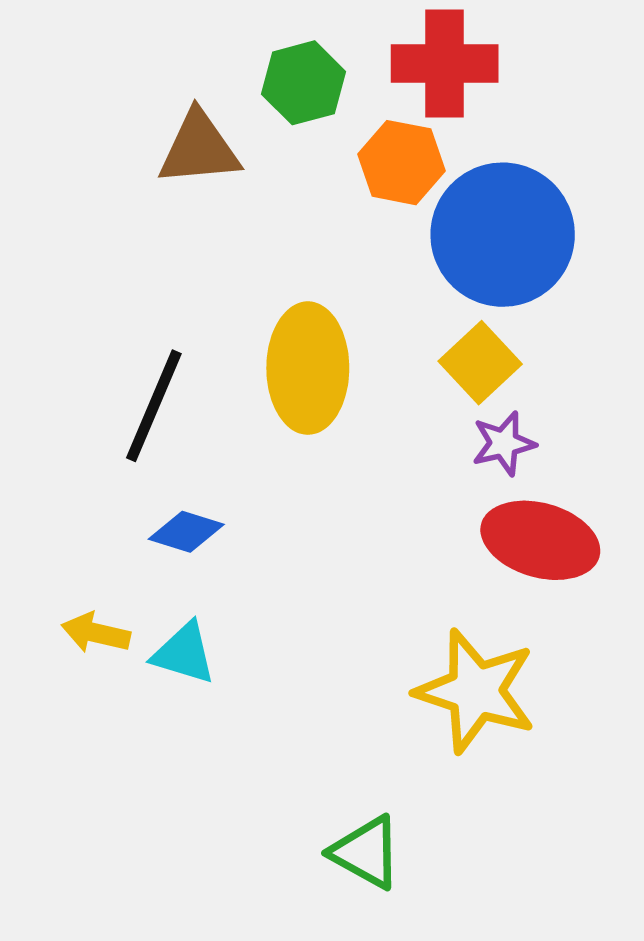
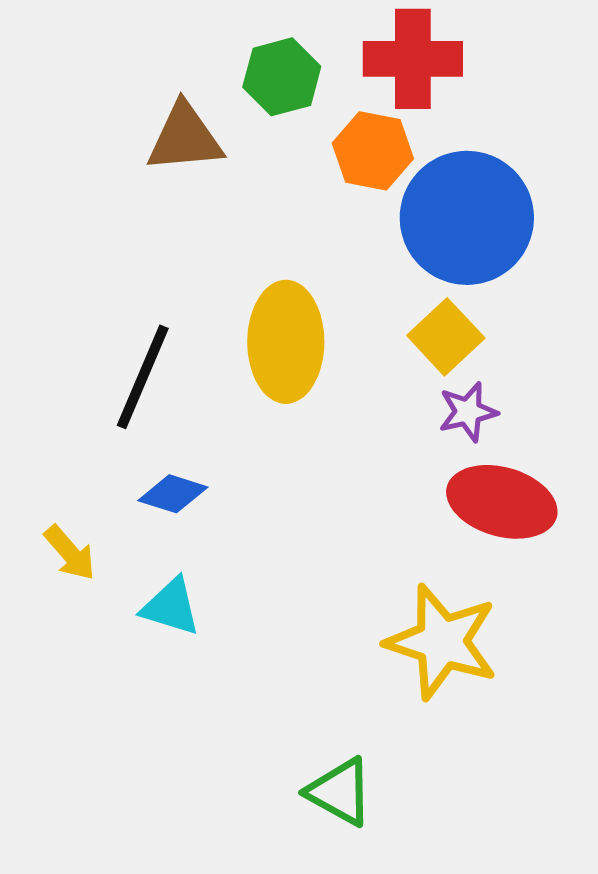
yellow arrow: (96, 633) -> (70, 553), moved, turned -144

